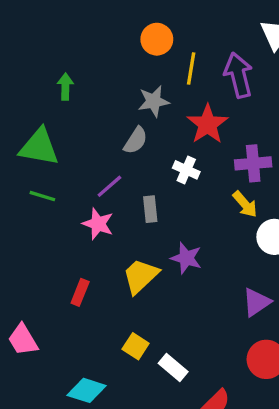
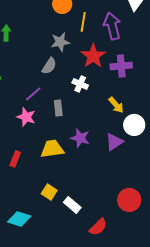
purple cross: (253, 163) -> (121, 66), moved
yellow trapezoid: (140, 276) -> (52, 149), turned 35
purple triangle: (256, 302) -> (114, 142), moved

